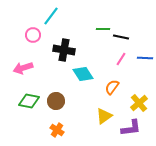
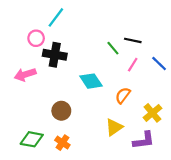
green line: (103, 29) -> (113, 48), moved, turned 48
black cross: (64, 50) -> (55, 55), moved
blue line: (145, 58) -> (159, 64), turned 42
green diamond: (29, 101) -> (32, 139), moved

